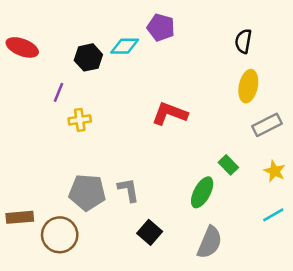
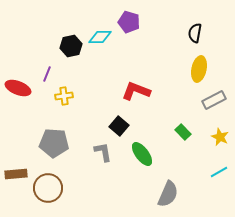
red ellipse: (22, 47) -> (18, 88), moved
gray pentagon: (87, 192) -> (54, 143), moved
green ellipse: (202, 192) -> (142, 154), moved, turned -65
black square: (150, 232) -> (119, 126), moved

